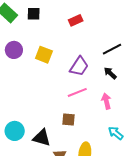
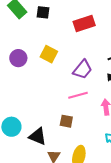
red rectangle: (76, 20) -> (84, 23), size x1.5
purple circle: (14, 50) -> (18, 58), moved

